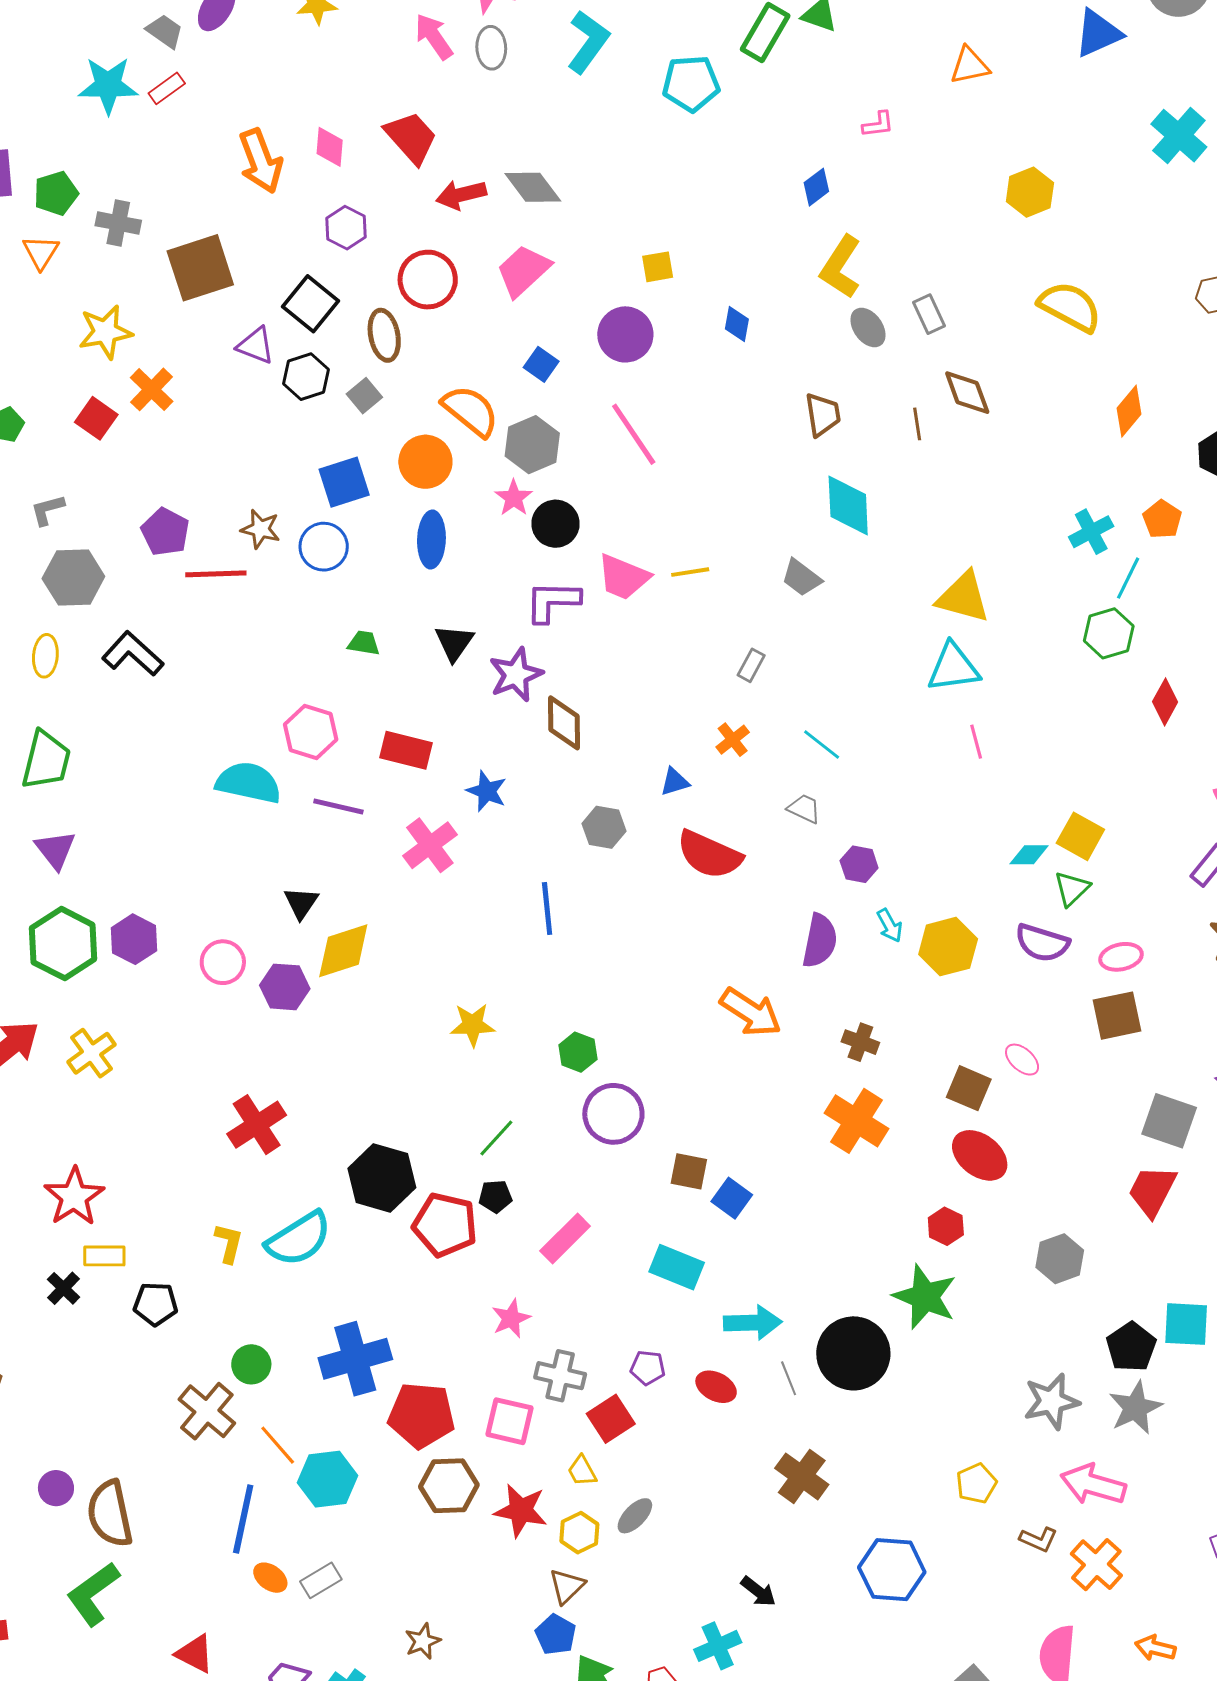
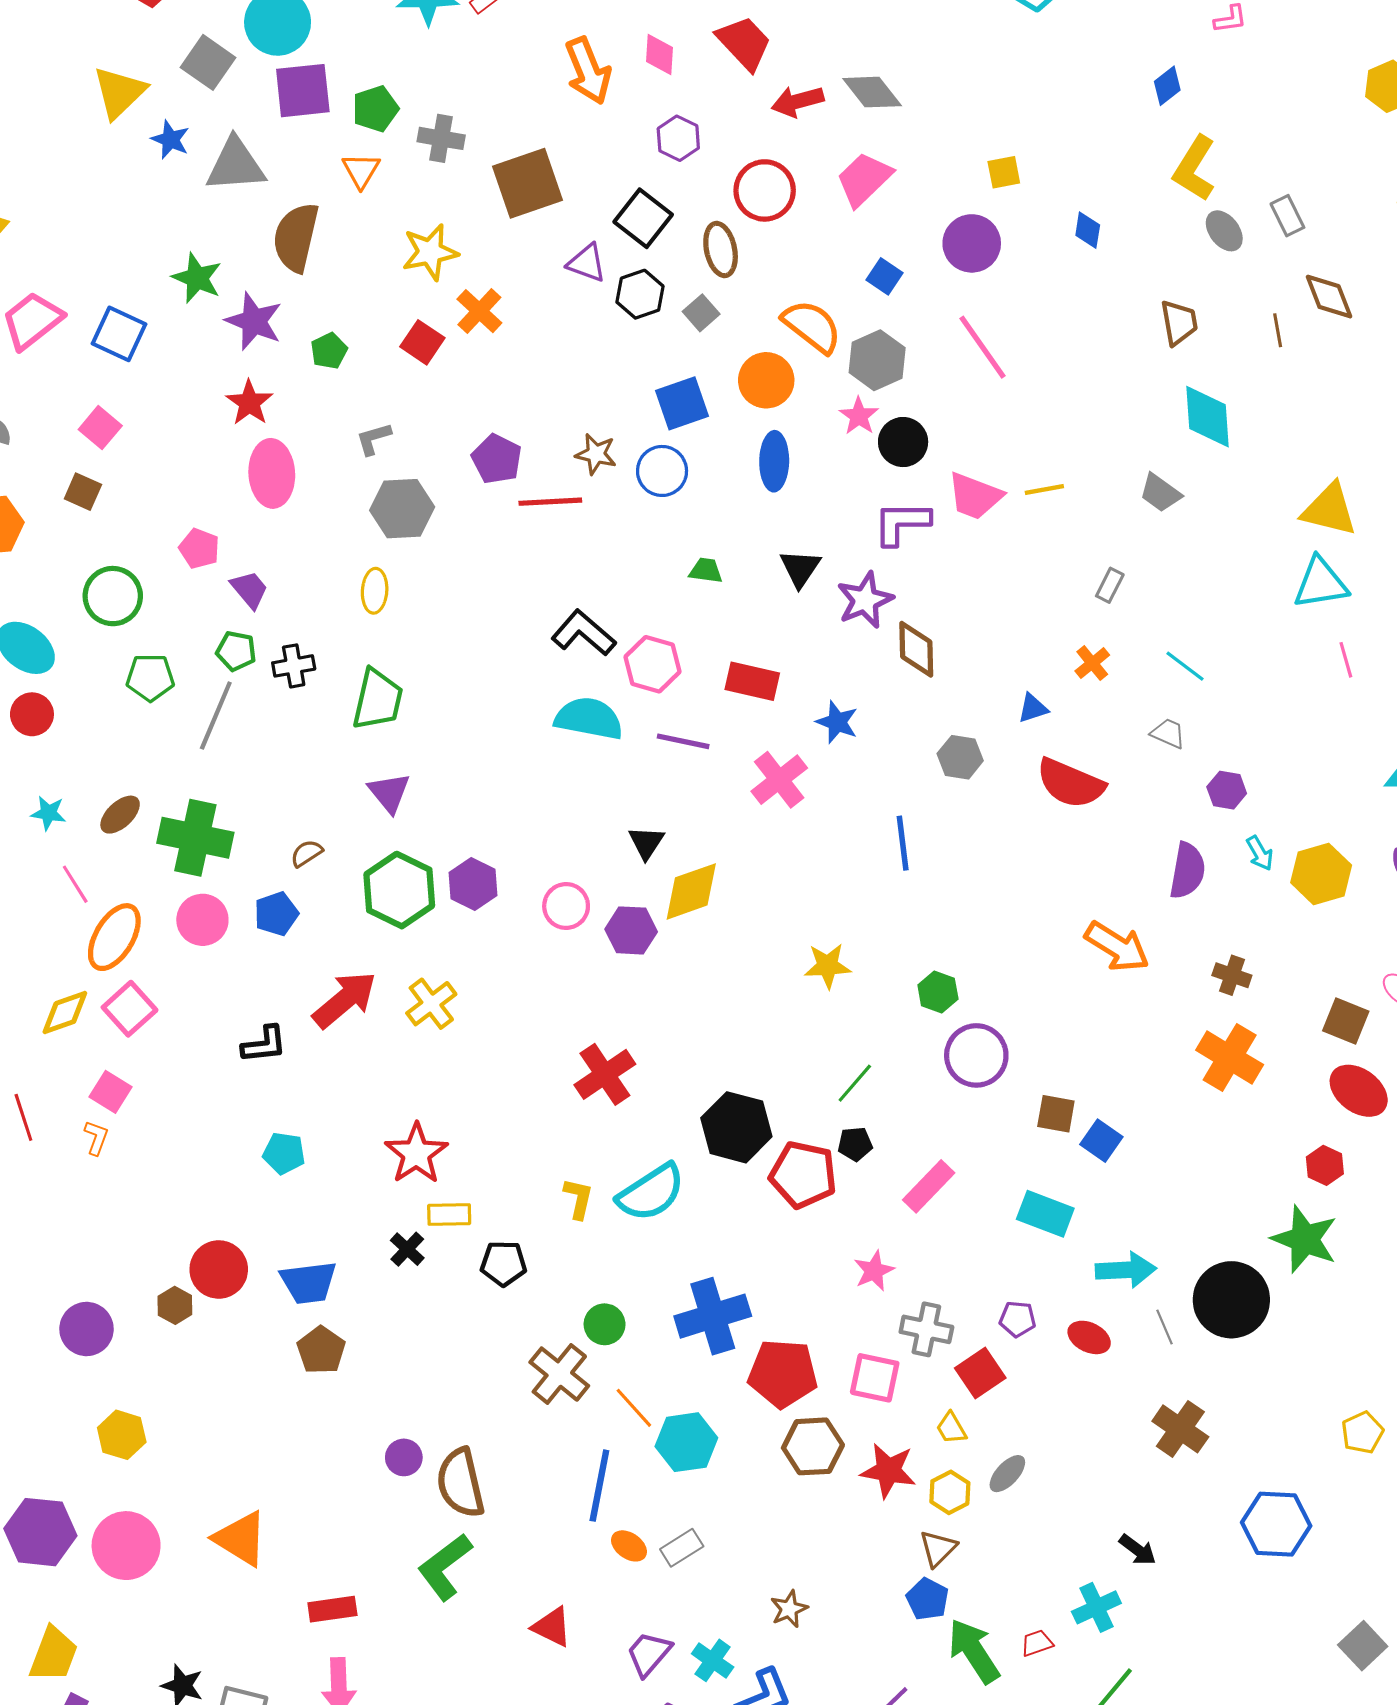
black L-shape: (133, 654) -> (584, 633), moved

